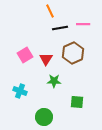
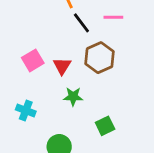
black line: (60, 28) -> (81, 23), turned 63
green square: (77, 102) -> (105, 126), turned -32

